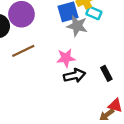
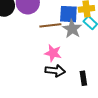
brown line: (23, 51) -> (50, 25), moved

